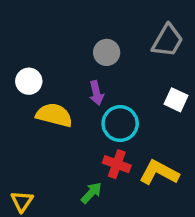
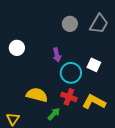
gray circle: (107, 52) -> (70, 24), moved
white square: (176, 100) -> (94, 65), moved
yellow semicircle: (54, 115) -> (37, 95), moved

